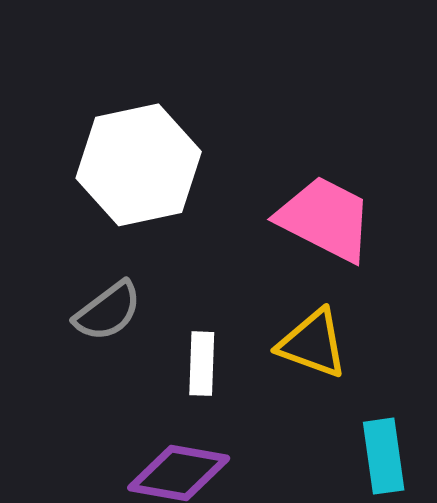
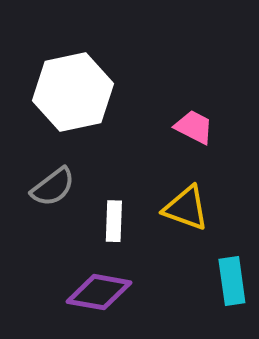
pink trapezoid: (325, 219) -> (194, 127), size x0.6

